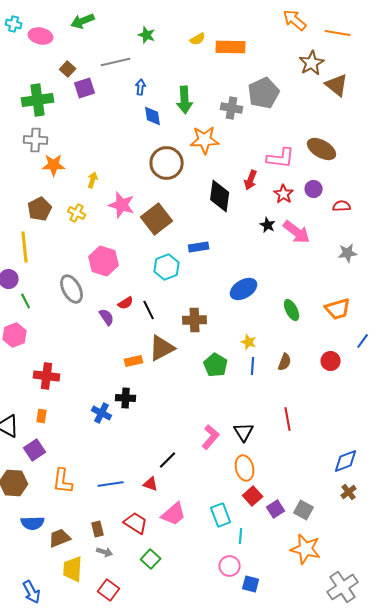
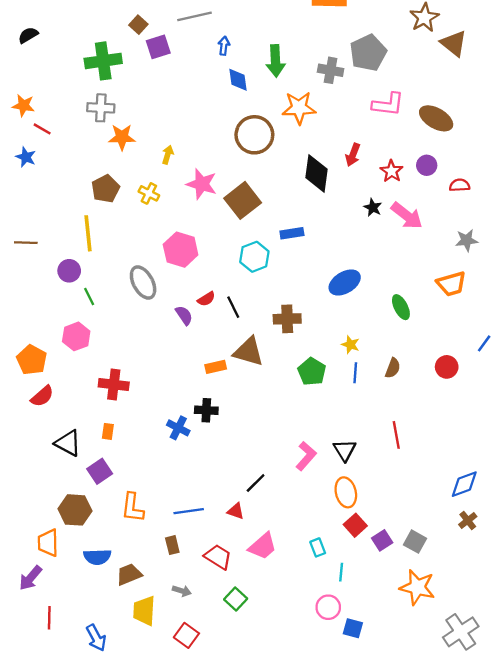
pink L-shape: (281, 158) -> (388, 104), moved
orange trapezoid: (338, 309) -> (451, 284), moved
brown triangle: (162, 348) -> (249, 352), turned 44
cyan rectangle: (221, 515) -> (318, 547), size x0.7
brown rectangle: (98, 529) -> (172, 545), moved

